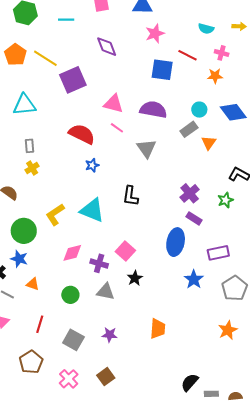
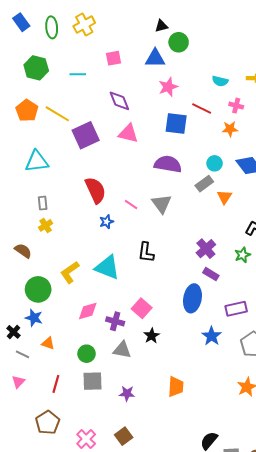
pink triangle: (113, 104) -> (128, 133), moved
pink line: (117, 128) -> (131, 205), moved
red semicircle: (82, 134) -> (96, 190), turned 40
gray square: (73, 340) -> (92, 381), moved, turned -30

